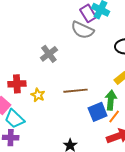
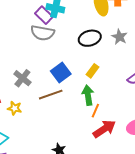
gray cross: (49, 54) -> (22, 78), moved
blue square: (98, 112) -> (61, 72), moved

